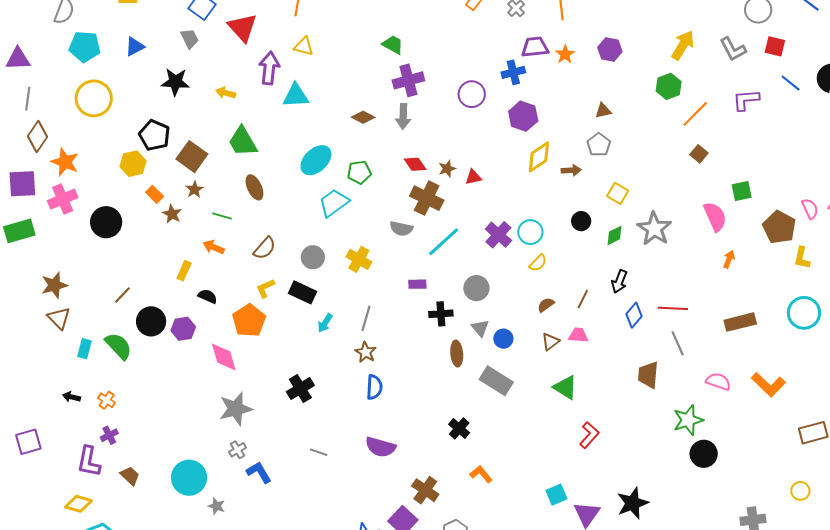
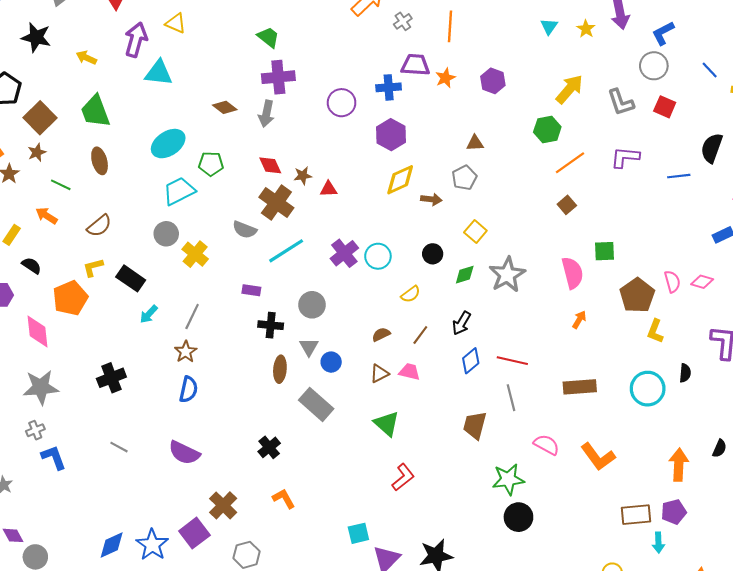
blue line: (791, 83) -> (679, 176), moved, turned -55
gray circle: (313, 257) -> (166, 234), moved
yellow semicircle: (538, 263) -> (411, 294), moved

